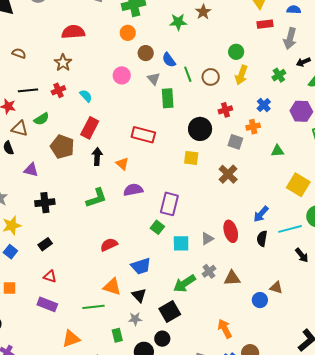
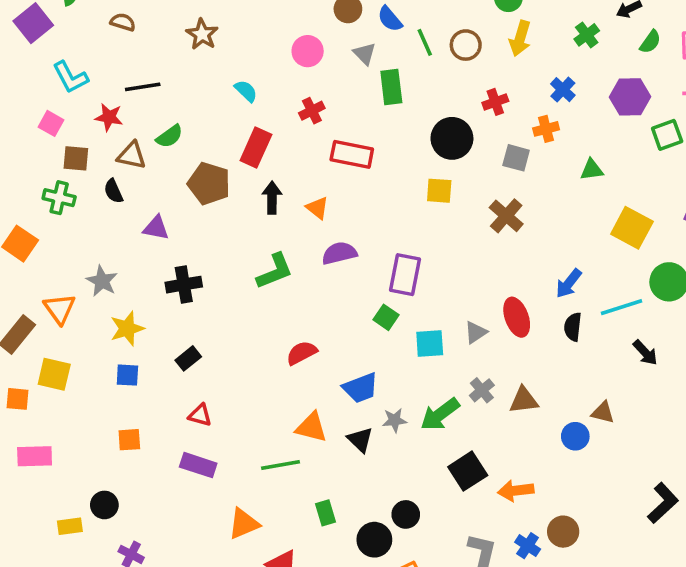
red cross: (58, 90) -> (312, 111), moved
blue square: (10, 252) -> (127, 375), turned -32
black square: (170, 311) -> (468, 471), moved
gray star: (135, 319) -> (395, 420), moved
orange arrow: (225, 329) -> (516, 491), turned -66

